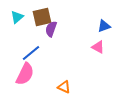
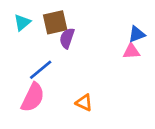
pink triangle: (98, 47) -> (131, 51), moved, turned -32
orange triangle: (64, 87) -> (84, 103), moved

